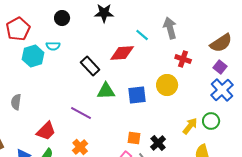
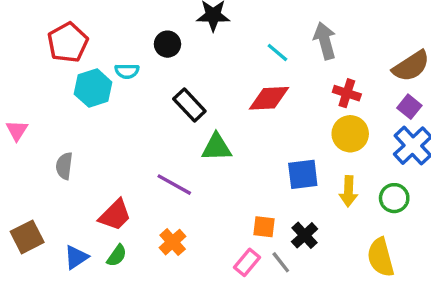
black circle: (62, 18) -> (167, 44), moved
red diamond: (122, 53) -> (269, 98), moved
yellow circle: (167, 85) -> (350, 134), moved
blue square: (137, 95) -> (303, 174), moved
yellow arrow: (190, 126) -> (349, 191), moved, turned 144

